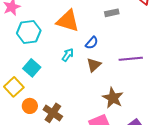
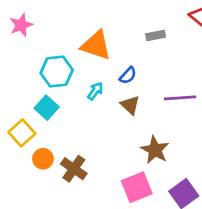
cyan hexagon: (29, 32) -> (57, 71), moved
brown triangle: (94, 65) -> (130, 105), turned -35

